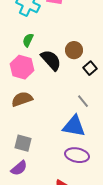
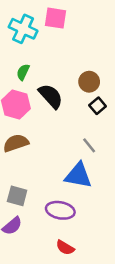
brown circle: (74, 50) -> (89, 82), moved
purple ellipse: (77, 155) -> (60, 210), moved

